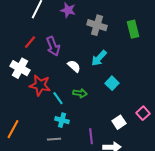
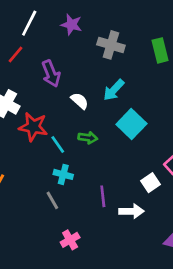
red line: (30, 42) -> (16, 55), moved
cyan square: (112, 83) -> (131, 124), size x1.5
white square: (119, 122) -> (150, 183), moved
gray line: (54, 139) -> (52, 200), turned 64

